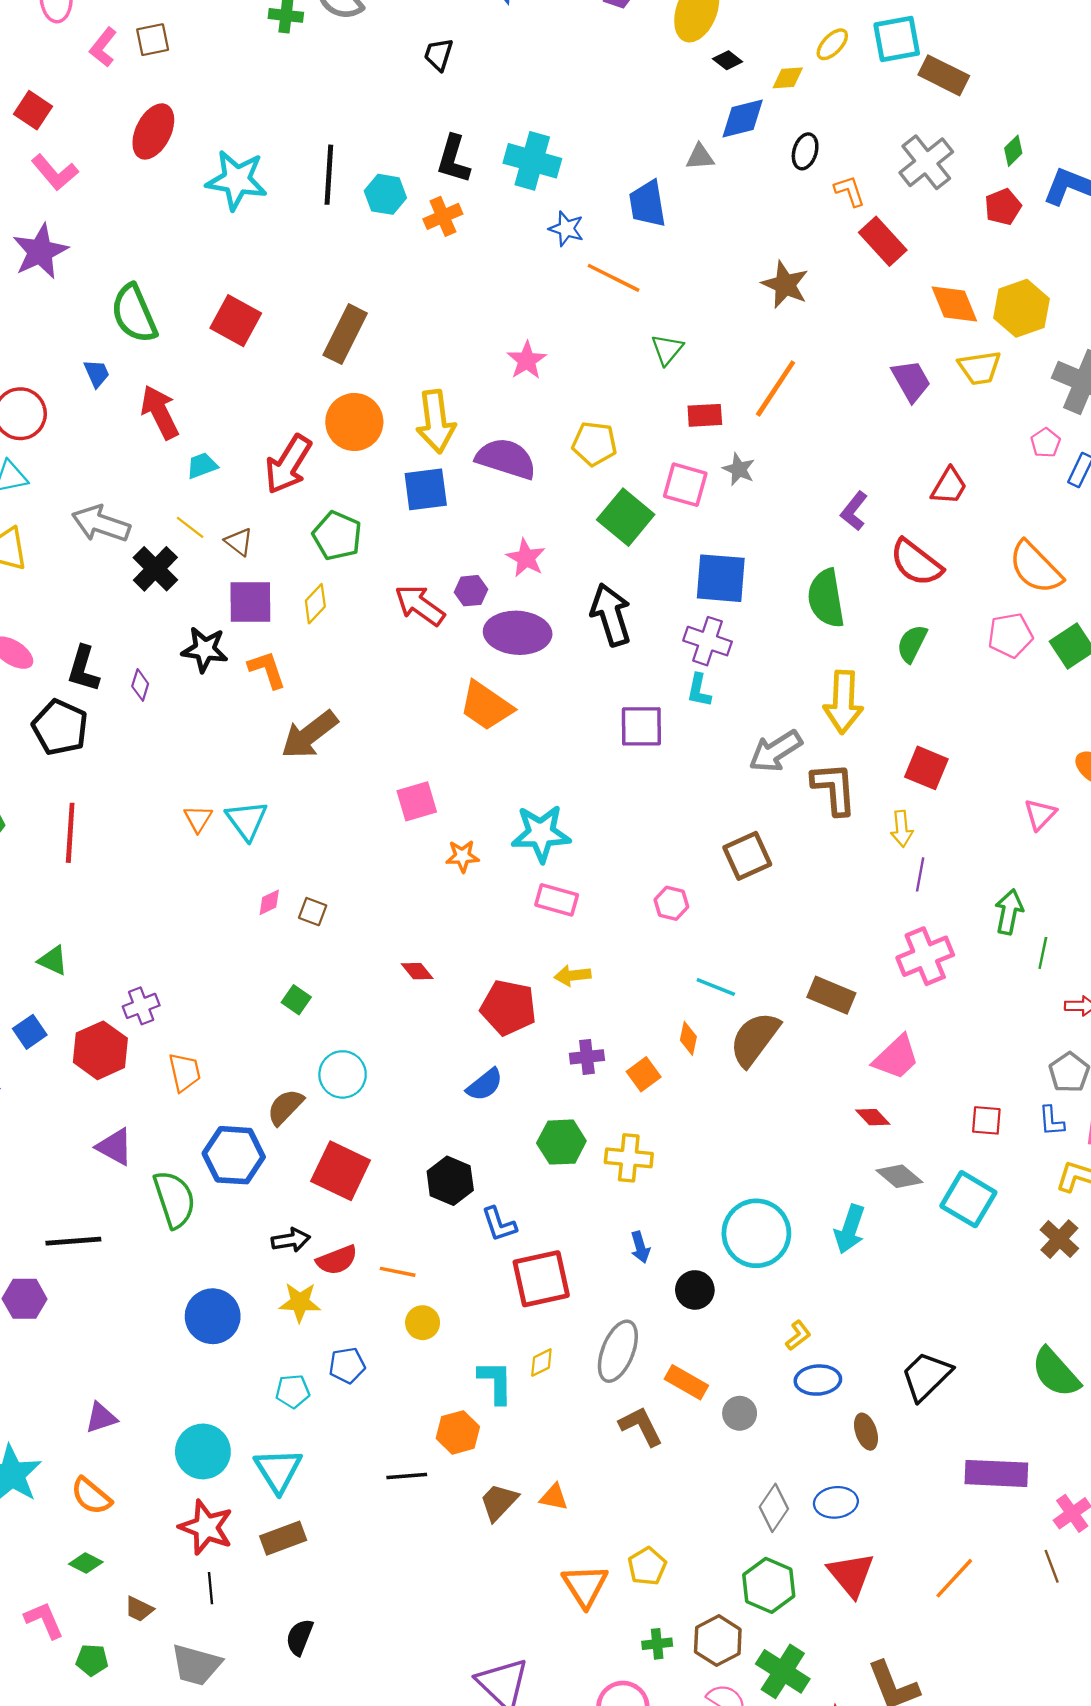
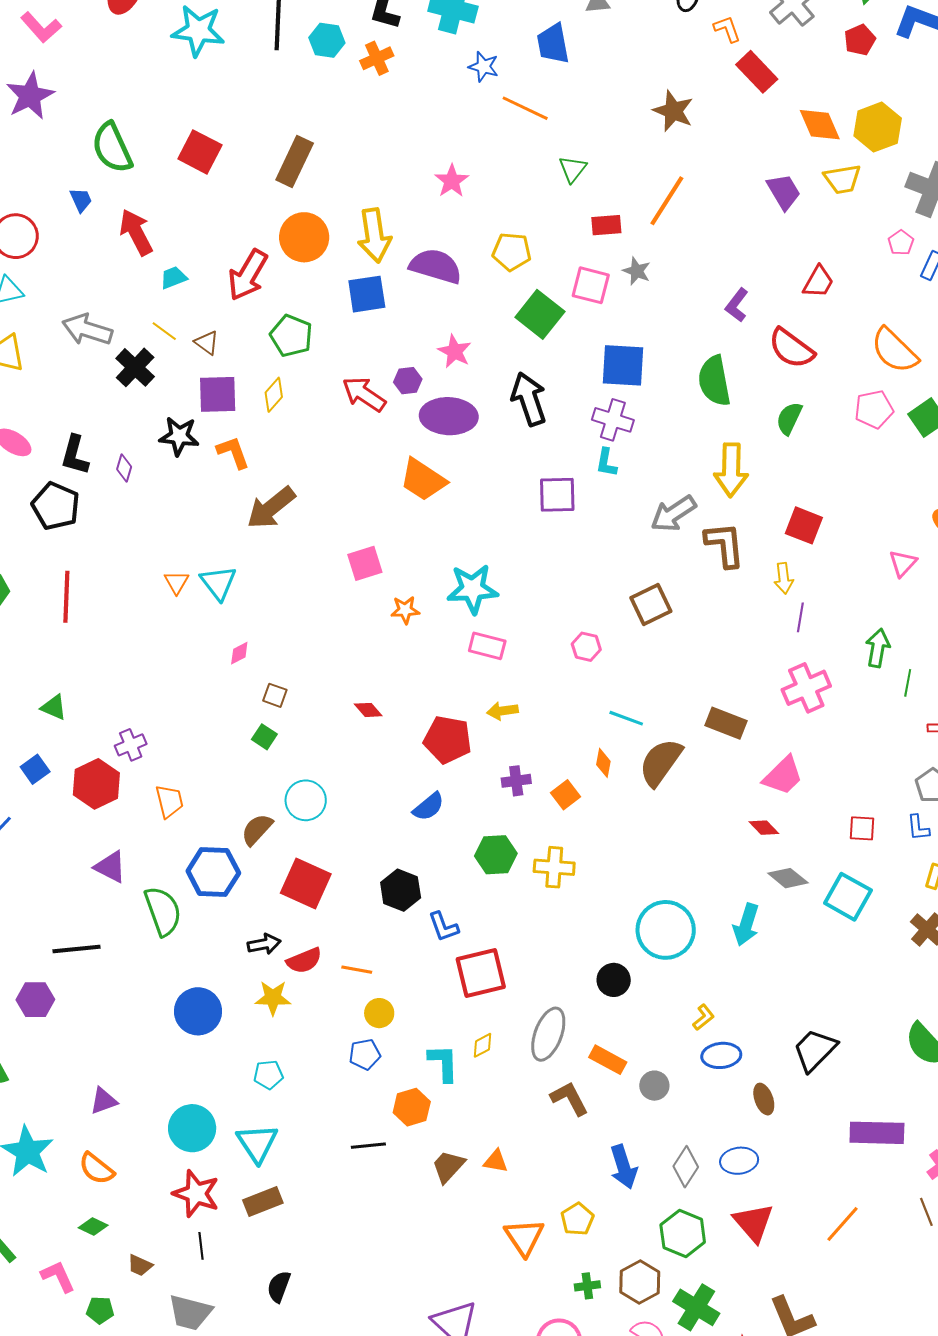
brown square: (313, 912) -> (275, 695), moved
blue arrow: (640, 1247) -> (624, 1167), moved, size x1.6
blue pentagon: (347, 1365) -> (365, 1054), moved

